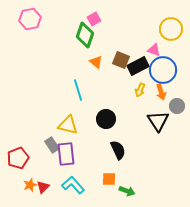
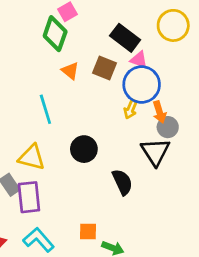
pink triangle: (154, 50) -> (139, 60), moved
black rectangle: (138, 66) -> (125, 38), moved, turned 65
blue circle: (163, 70) -> (142, 85), moved
gray circle: (177, 106) -> (168, 127), moved
black semicircle: (118, 150) -> (122, 182), moved

